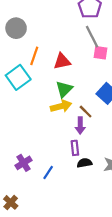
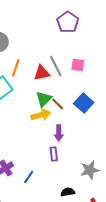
gray line: (92, 37) -> (56, 66), moved
brown line: (86, 112) -> (58, 104), moved
black semicircle: (84, 163) -> (68, 192), moved

